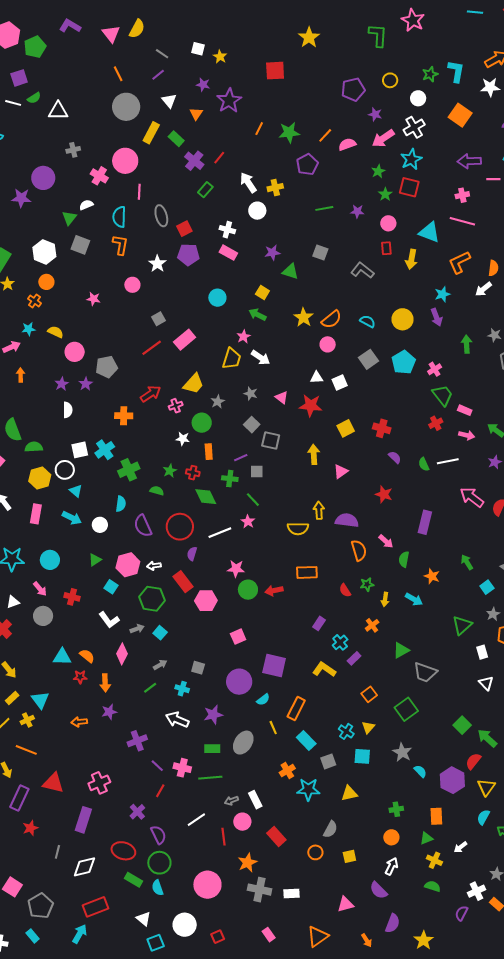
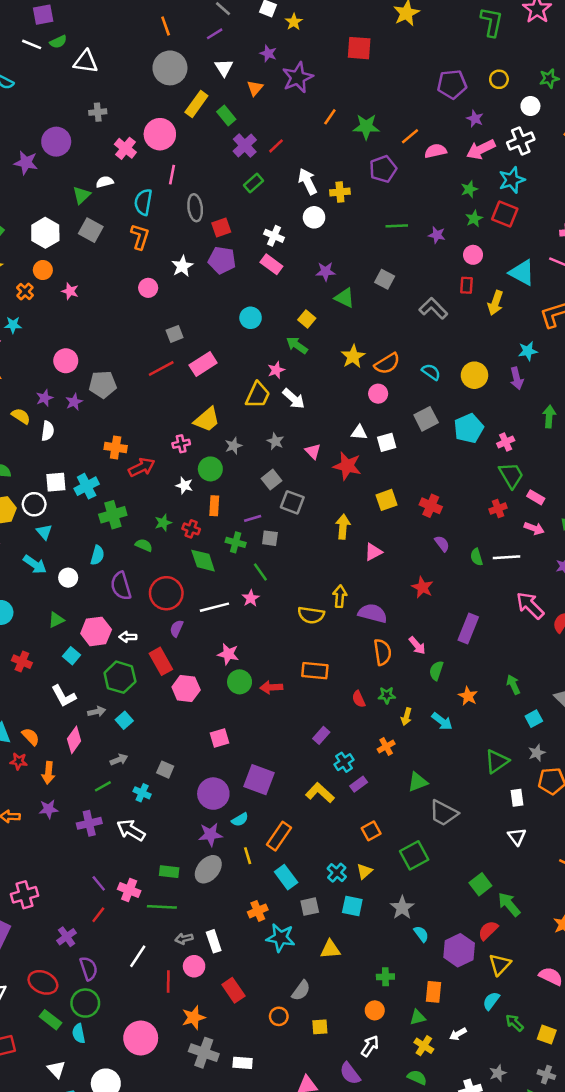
pink star: (93, 299) -> (70, 291), moved
yellow semicircle: (56, 332) -> (21, 416), moved
red arrow: (151, 394) -> (142, 467), moved
purple star: (213, 715) -> (210, 834), moved
purple cross: (137, 741) -> (89, 823), moved
white line: (196, 820) -> (138, 956), turned -30

